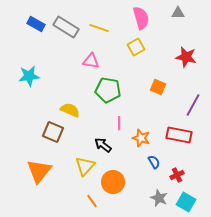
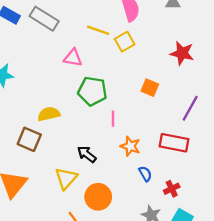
yellow line: (99, 28) -> (98, 30), moved
yellow semicircle: (70, 110) -> (49, 114), turned -36
pink line: (119, 123) -> (113, 119), moved

